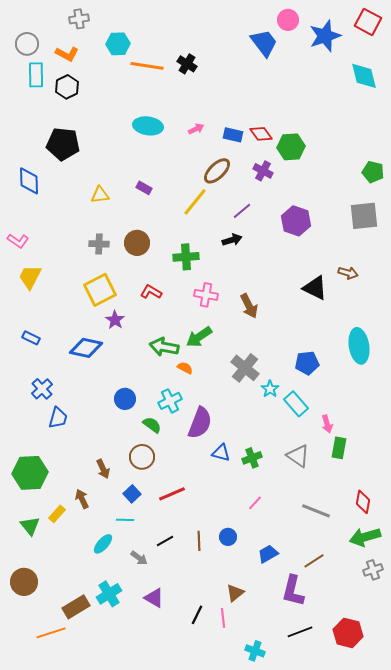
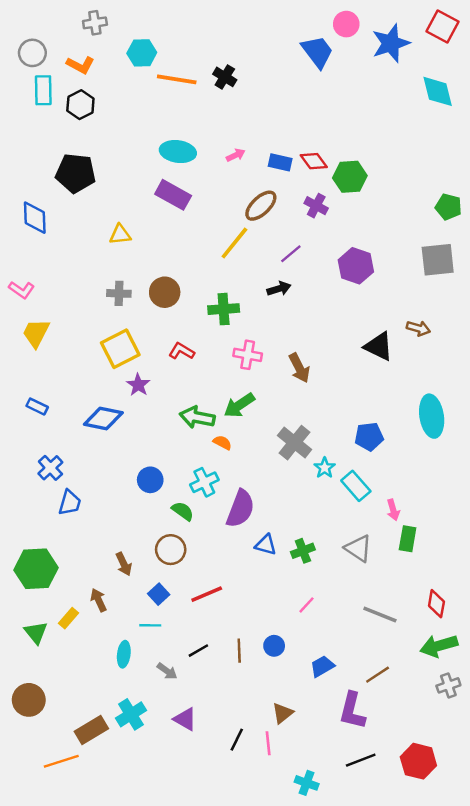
purple rectangle: (144, 188) -> (173, 195), moved, size x1.8
cyan ellipse: (103, 544) -> (124, 654), turned -35

